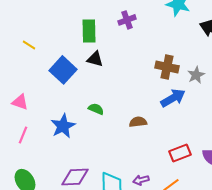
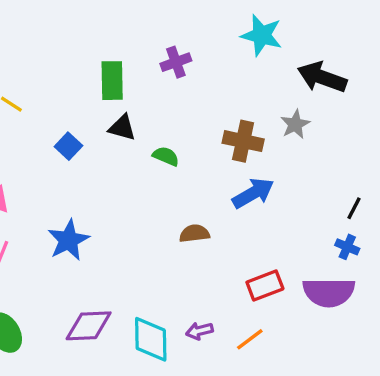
blue square: (63, 70) -> (68, 146), size x0.6
gray star: (196, 75) -> (295, 124), moved
green semicircle: (96, 109) -> (166, 156), moved

